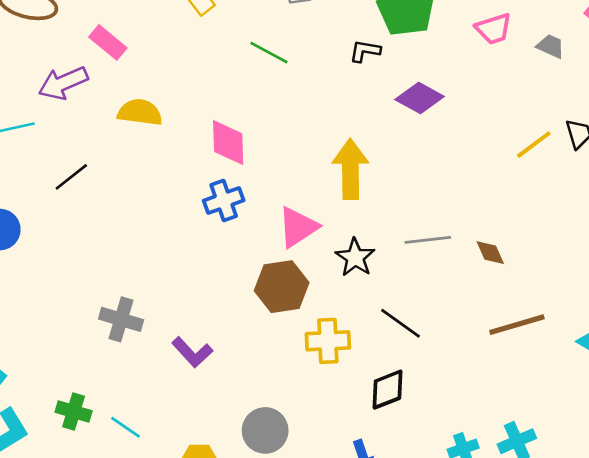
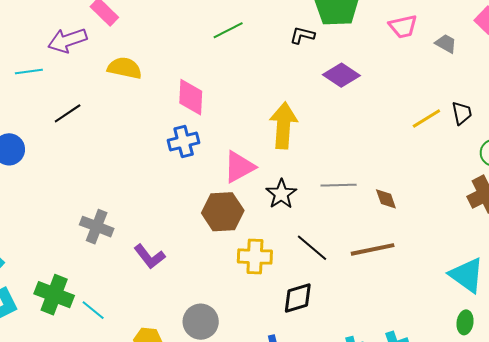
green line: (269, 53) -> (228, 30), turned -60
brown line: (517, 325) -> (373, 249), moved
green cross: (74, 412) -> (54, 295), size x1.4

